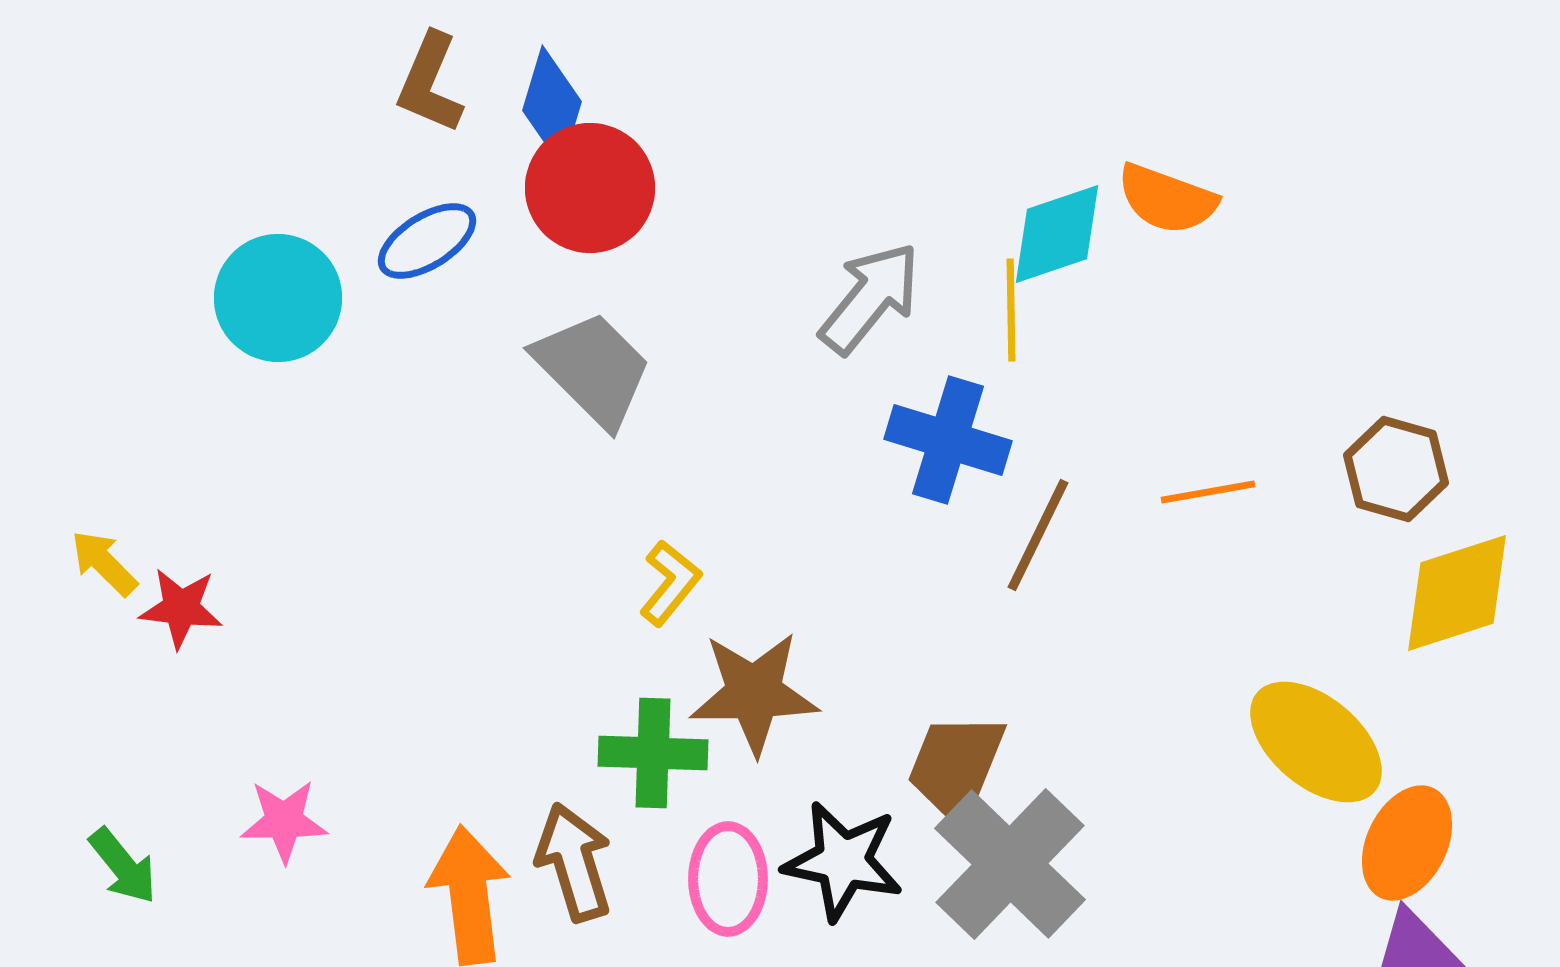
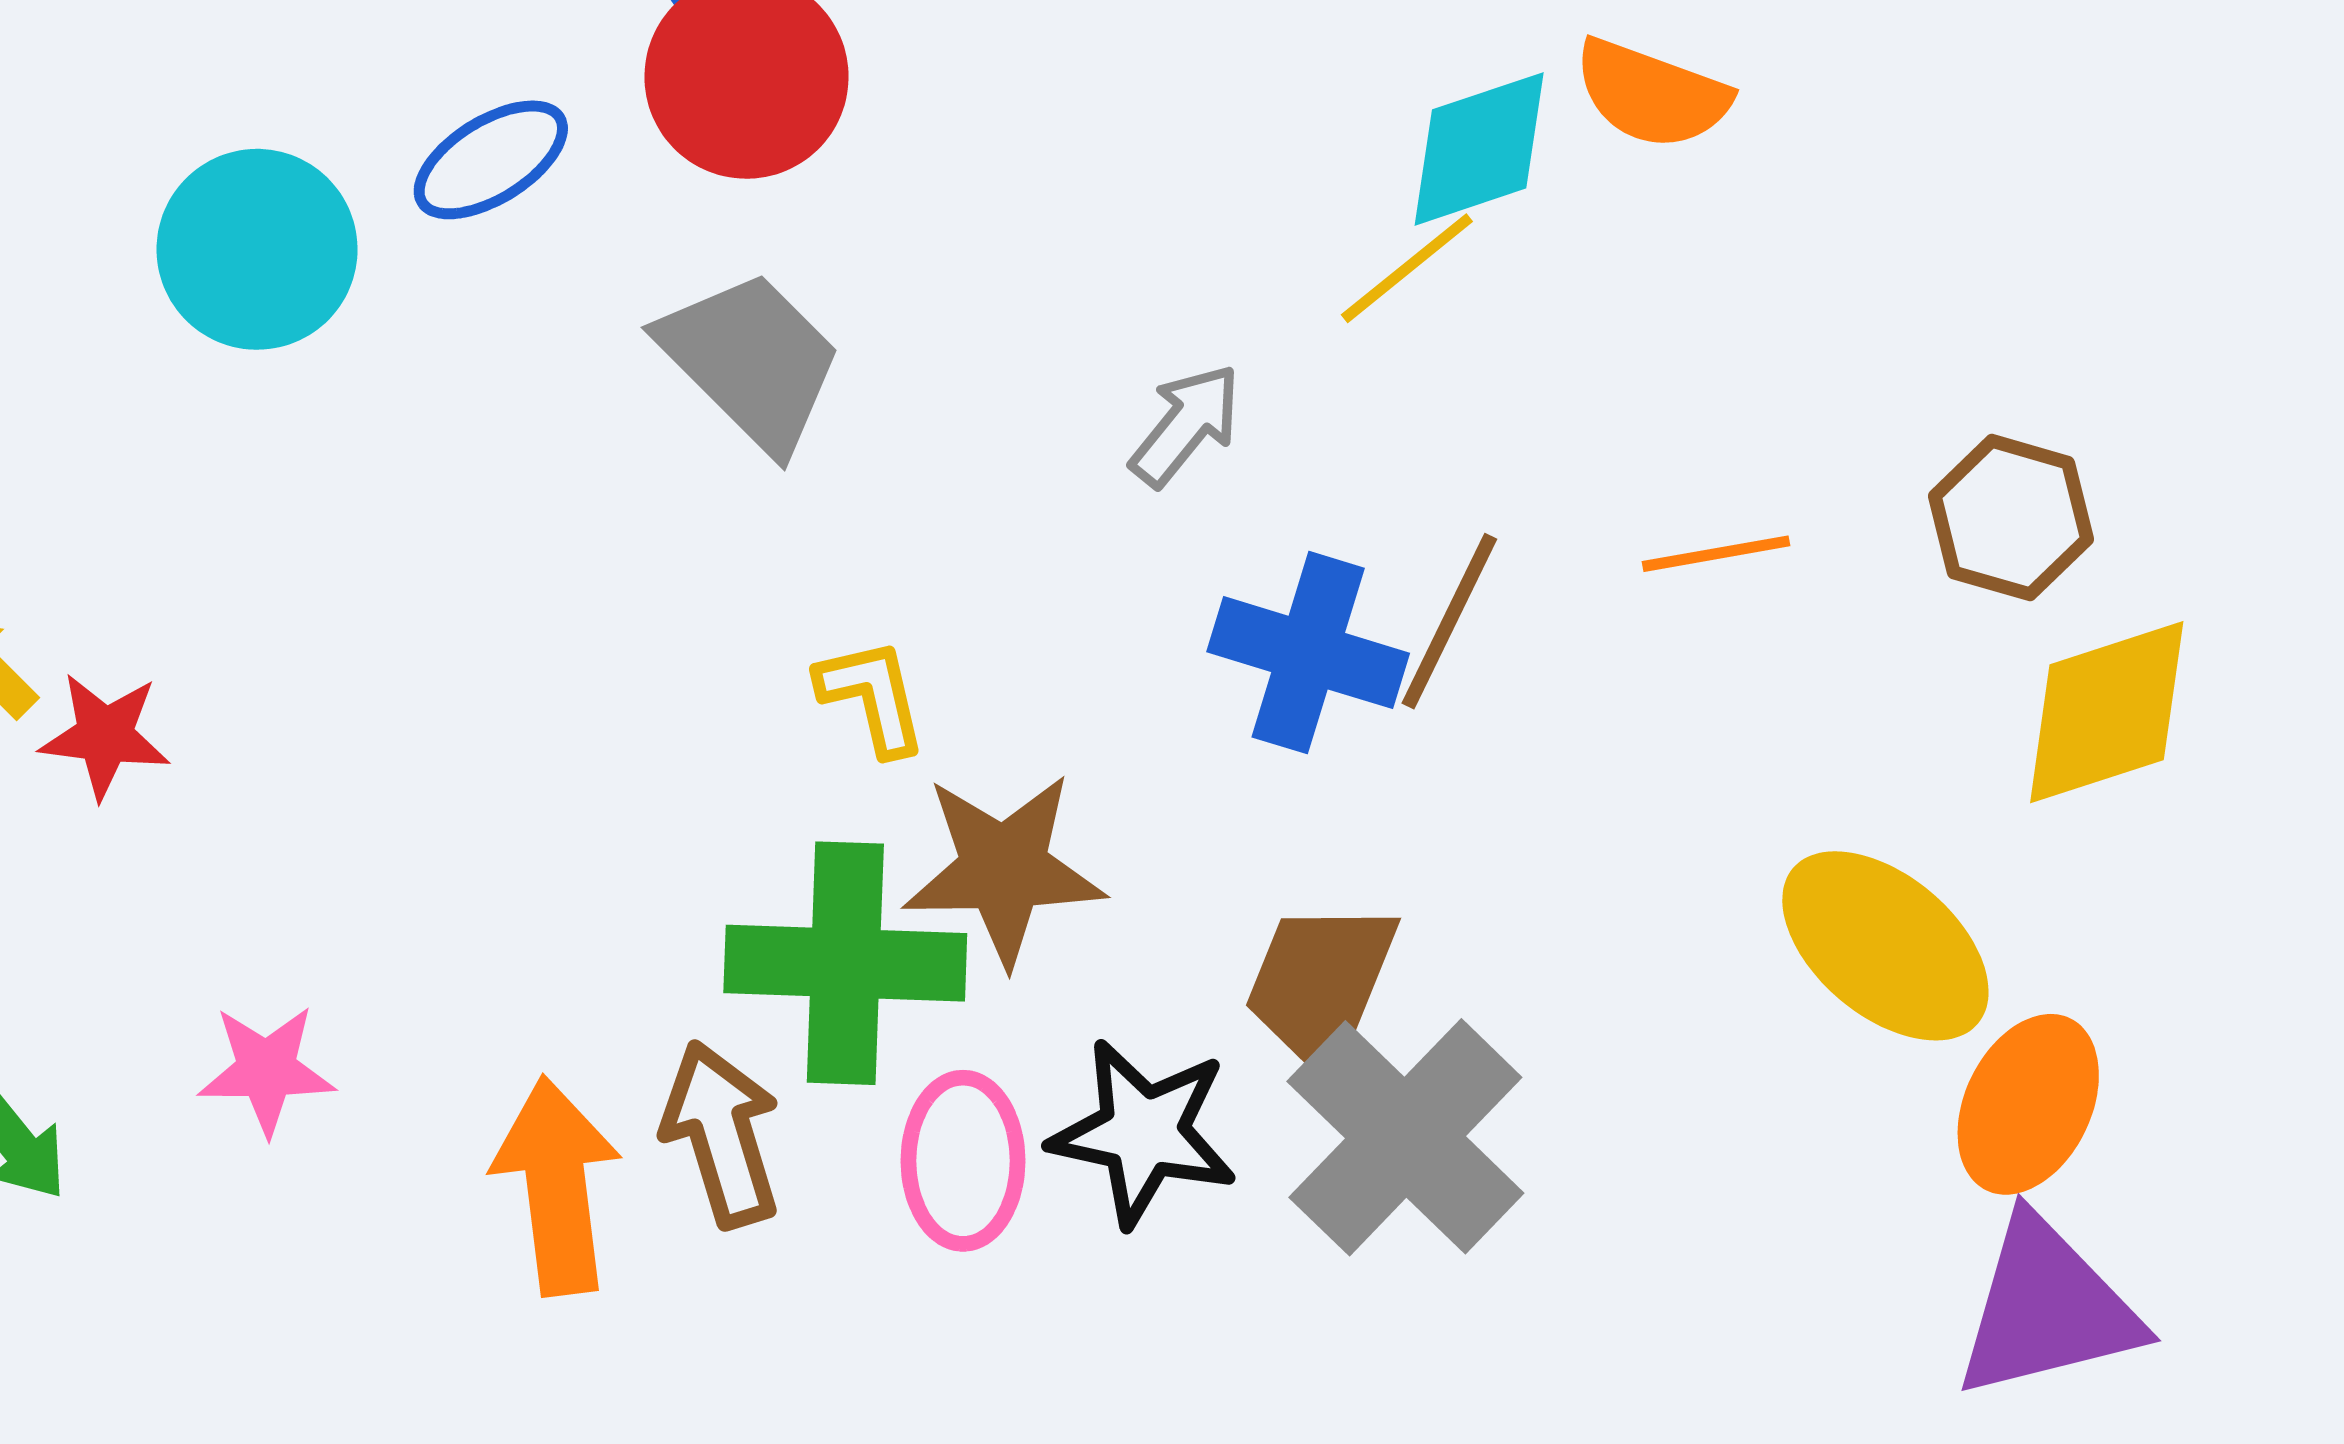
gray arrow: (870, 298) -> (1186, 425), moved, size x0.7
yellow line: (1011, 310) -> (1407, 268), turned 52
blue cross: (948, 440) -> (1308, 653), moved
yellow L-shape: (670, 583) -> (872, 696), turned -52
green cross: (653, 753) -> (845, 963), size x1.4

